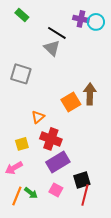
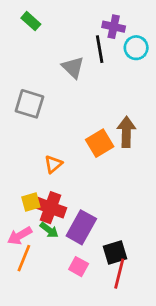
cyan circle: (96, 22) -> (136, 48), moved
black line: (57, 33) -> (100, 49), moved, turned 48
red cross: (51, 139) -> (51, 208), moved
purple rectangle: (58, 162) -> (81, 227), turned -30
green arrow: (31, 193) -> (49, 230), moved
orange line: (17, 196) -> (24, 258), moved

